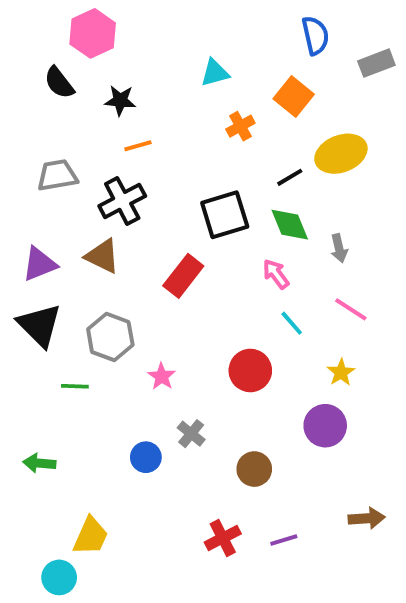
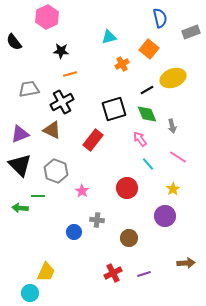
black semicircle: (59, 83) -> (14, 42), moved
gray cross: (191, 434) -> (97, 220), turned -32
green arrow: (39, 463) -> (20, 208), moved

